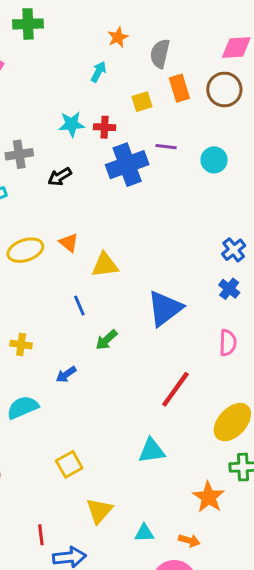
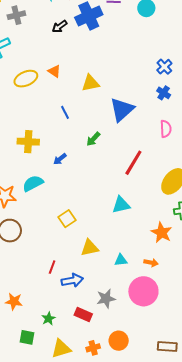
black arrow: (60, 177) -> (60, 27), moved
yellow triangle: (105, 265) -> (91, 83), moved
green arrow: (106, 340) -> (93, 139), moved
yellow cross: (21, 345) -> (28, 142), size x1.5
yellow triangle: (99, 511) -> (90, 248), turned 42
red line: (41, 535) -> (52, 267), turned 32

